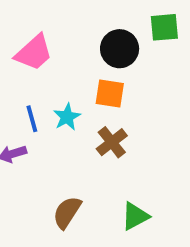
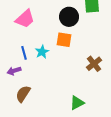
brown cross: (112, 142) -> (94, 64), moved
brown semicircle: (67, 212) -> (23, 94), moved

